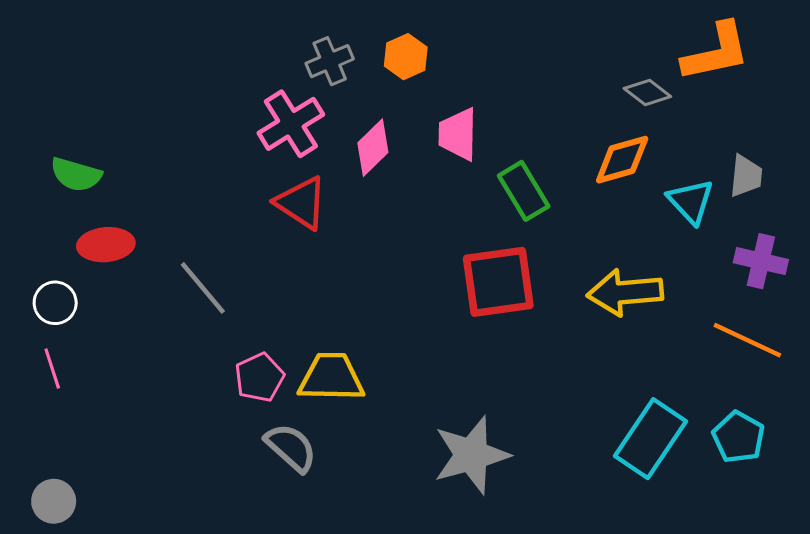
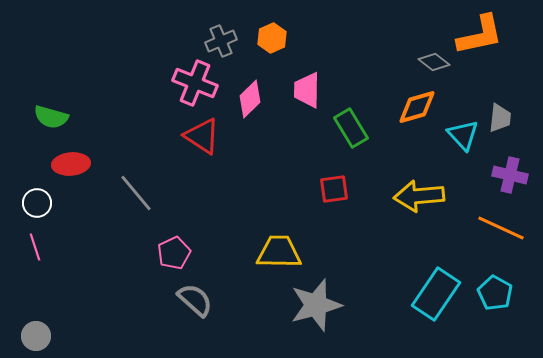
pink cross: (291, 124) -> (195, 83), turned -36
red square: (498, 282) -> (334, 189), size x0.6
yellow trapezoid: (331, 377) -> (279, 252), moved

